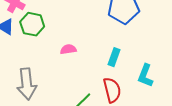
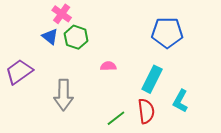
cyan rectangle: (114, 57) -> (152, 79), size x1.5

